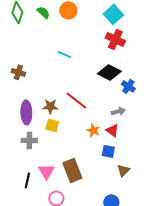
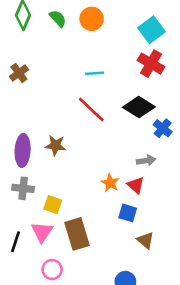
cyan line: (64, 54) -> (95, 73), moved, turned -32
brown cross: (18, 72) -> (19, 73), moved, turned 32
red line: (76, 100) -> (91, 109), moved
yellow square: (52, 125) -> (53, 205), moved
brown triangle: (123, 170) -> (145, 240), turned -40

